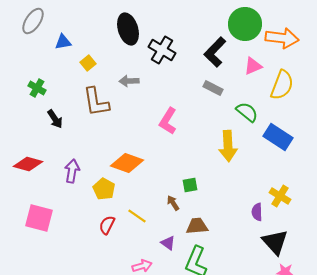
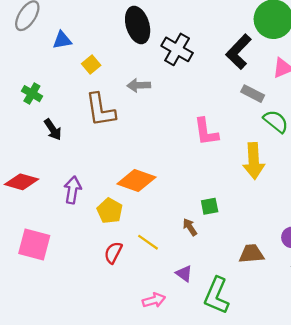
gray rectangle: (213, 88) -> (253, 94), moved
pink L-shape: (168, 121) -> (206, 132), moved, turned -40
brown trapezoid: (197, 226) -> (251, 254), moved

